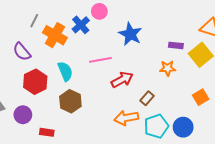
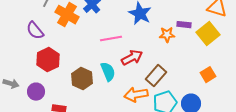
orange star: (168, 68) -> (167, 35), moved
cyan semicircle: (65, 71) -> (108, 72), moved
brown rectangle: (147, 98) -> (156, 76), size x1.5

